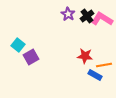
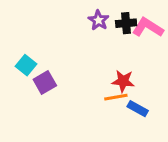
black cross: (87, 16) -> (126, 23), turned 32
orange line: (104, 65) -> (116, 97), moved

